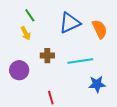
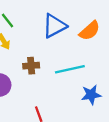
orange semicircle: (100, 29) -> (90, 31), turned 78

